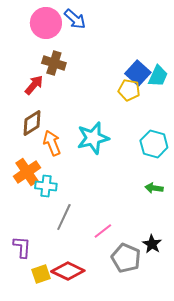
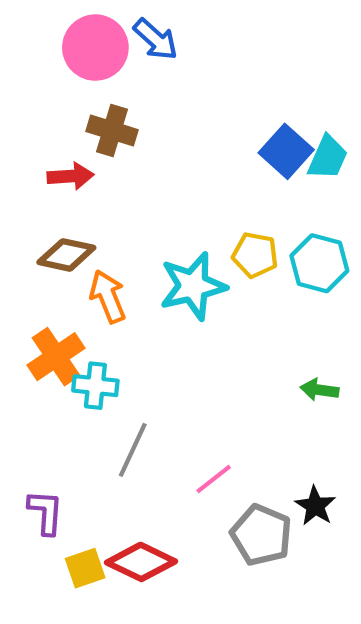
red arrow: (34, 85) -> (71, 176), turned 45
yellow pentagon: (129, 90) -> (255, 255), moved
brown diamond: (32, 123) -> (66, 255), turned 44
cyan hexagon: (154, 144) -> (319, 263), moved

